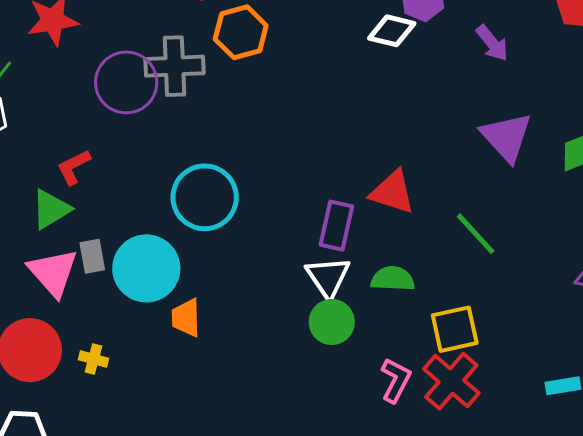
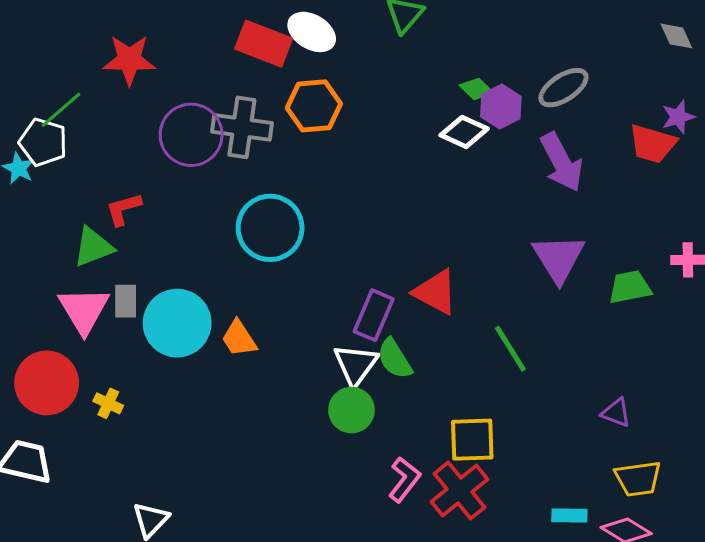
purple arrow: (492, 43) -> (562, 162), size x1.5
cyan circle: (205, 197) -> (270, 228), moved
green semicircle: (393, 279) -> (395, 359), moved, turned -135
orange trapezoid: (186, 318) -> (239, 338), moved, turned -42

